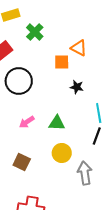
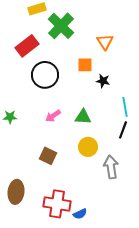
green cross: (35, 32) -> (61, 26), size x1.5
orange triangle: (79, 48) -> (105, 42), turned 30
orange square: (62, 62) -> (85, 65), moved

